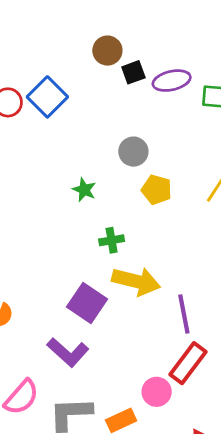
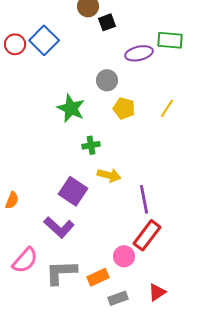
purple ellipse: (172, 81) -> (139, 53), moved
green star: (84, 190) -> (71, 108), size x1.6
yellow arrow: (136, 281) -> (109, 175), size x0.7

